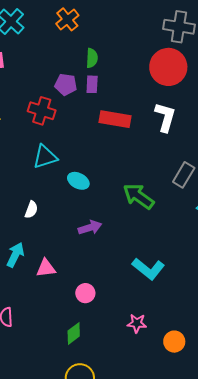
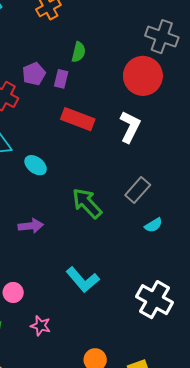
green semicircle: (92, 58) -> (79, 52), moved
purple pentagon: (66, 85) -> (34, 74), turned 30
cyan ellipse: (78, 181) -> (36, 165), moved
pink star: (137, 323) -> (41, 326), moved

